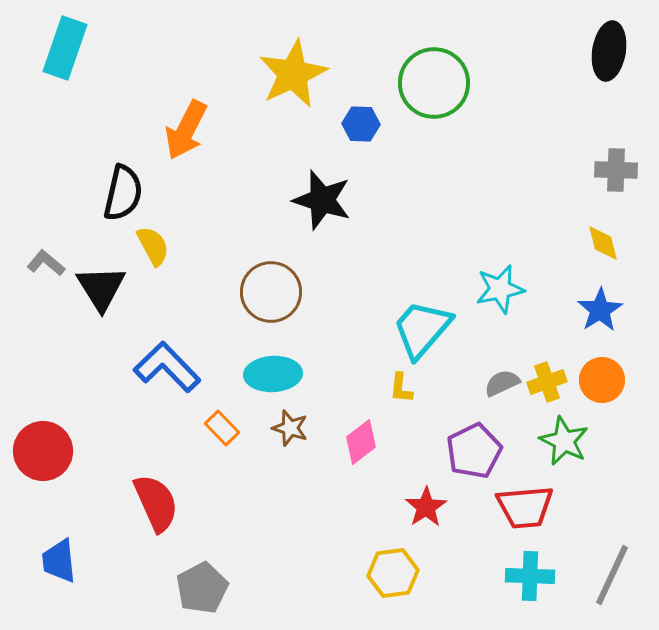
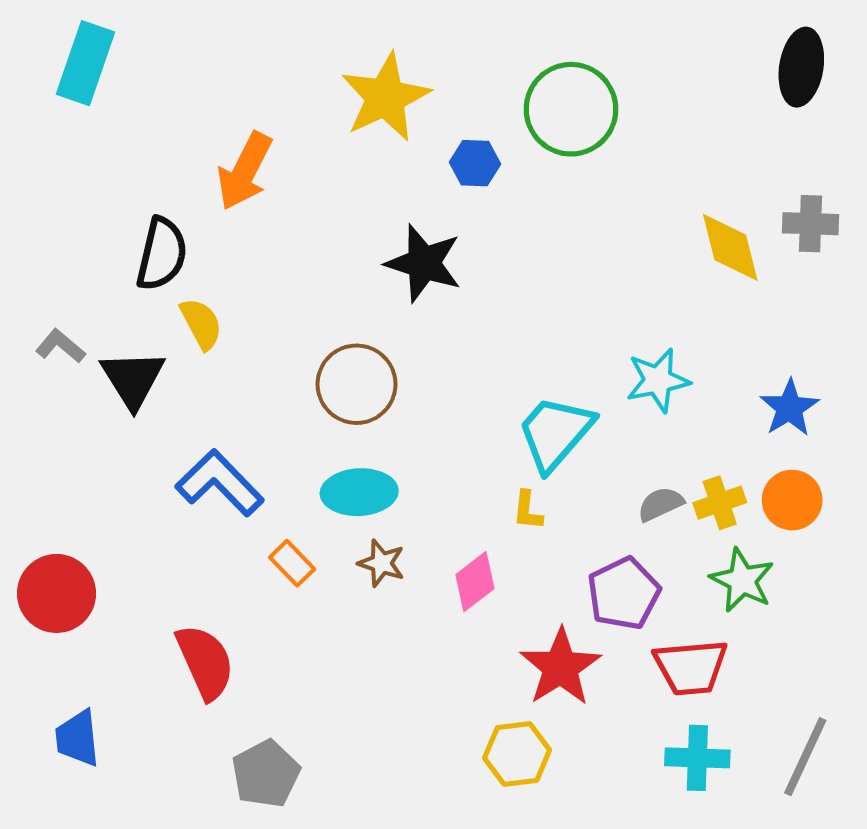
yellow diamond: (603, 243) -> (730, 247), moved, size x1.5
red star: (426, 507) -> (560, 667), size x1.5

